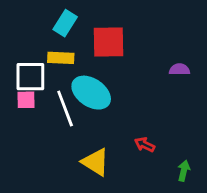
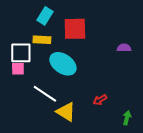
white line: (65, 108) -> (45, 94), moved, turned -35
red arrow: (145, 145) -> (100, 100), turned -56

